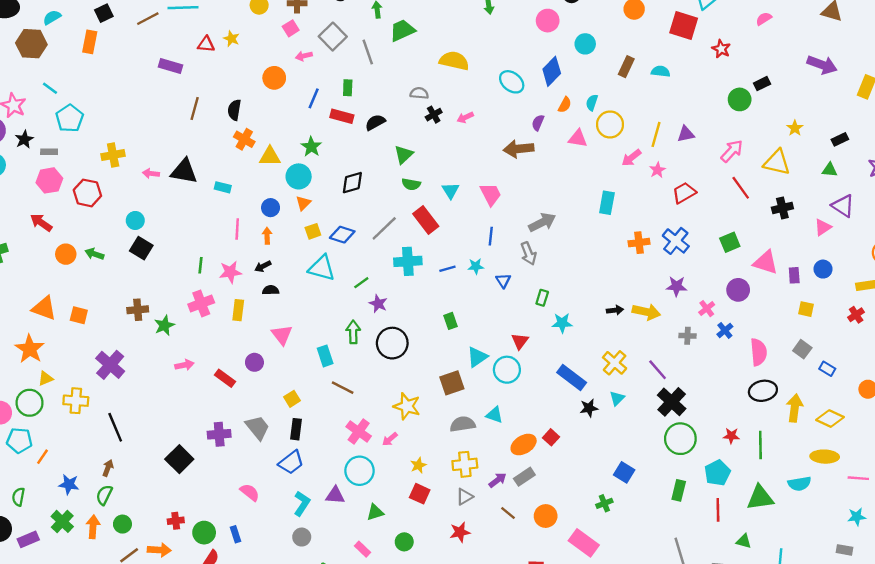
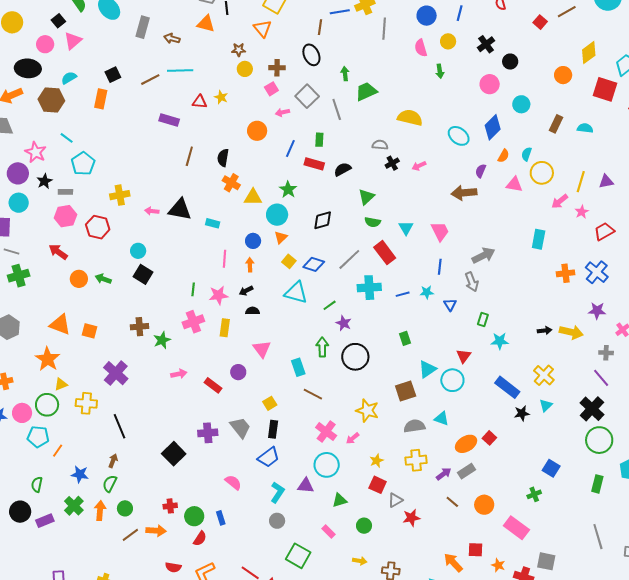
yellow square: (313, 231) -> (289, 261), turned -32
purple line: (658, 370) -> (601, 378), moved
gray triangle: (464, 497) -> (395, 500), moved

